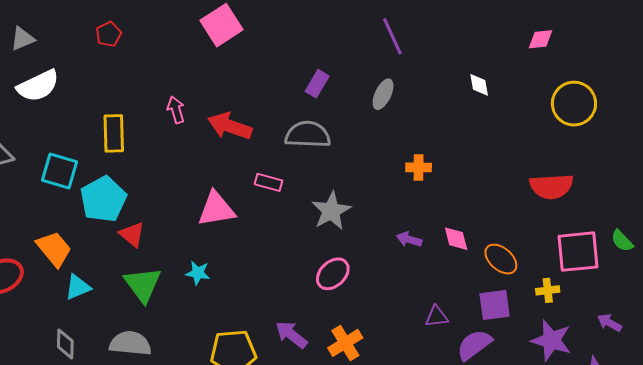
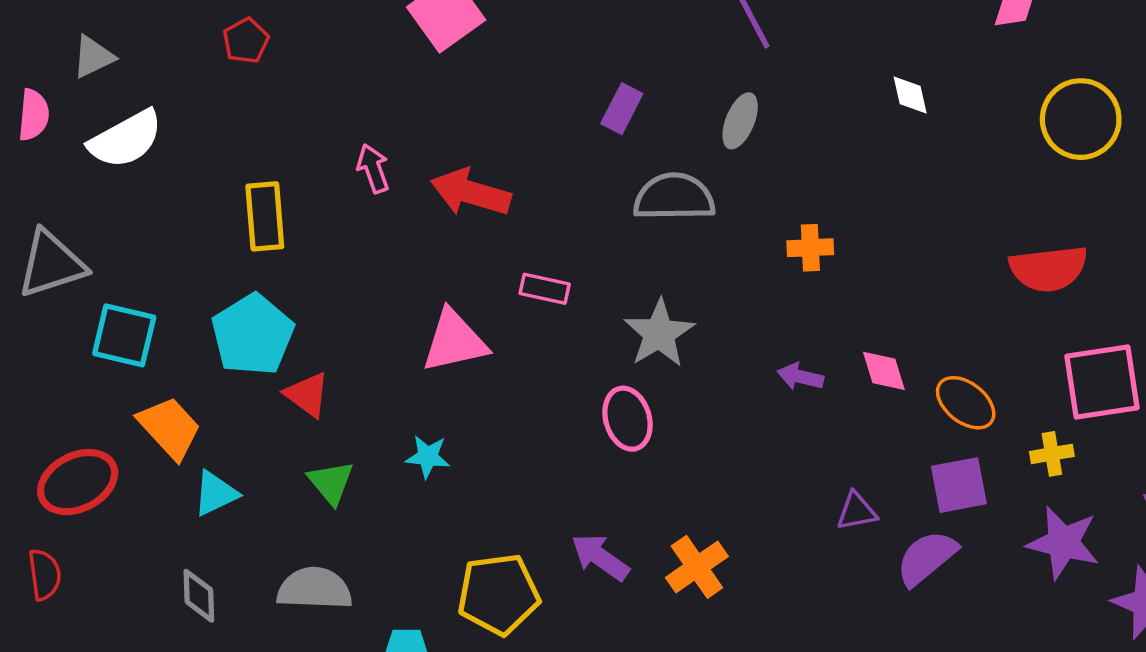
gray semicircle: (308, 135) -> (674, 197), moved
cyan square: (60, 171) -> (124, 335), moved
pink ellipse: (333, 274) -> (628, 419), moved, turned -60
green triangle: (143, 285) -> (331, 483), size x0.7

